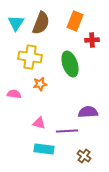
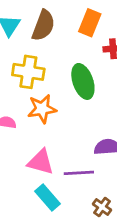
orange star: (40, 84) -> (42, 109), size x1.5
pink triangle: (39, 123) -> (41, 162), size x1.5
cyan rectangle: (44, 149) -> (47, 197), turned 42

